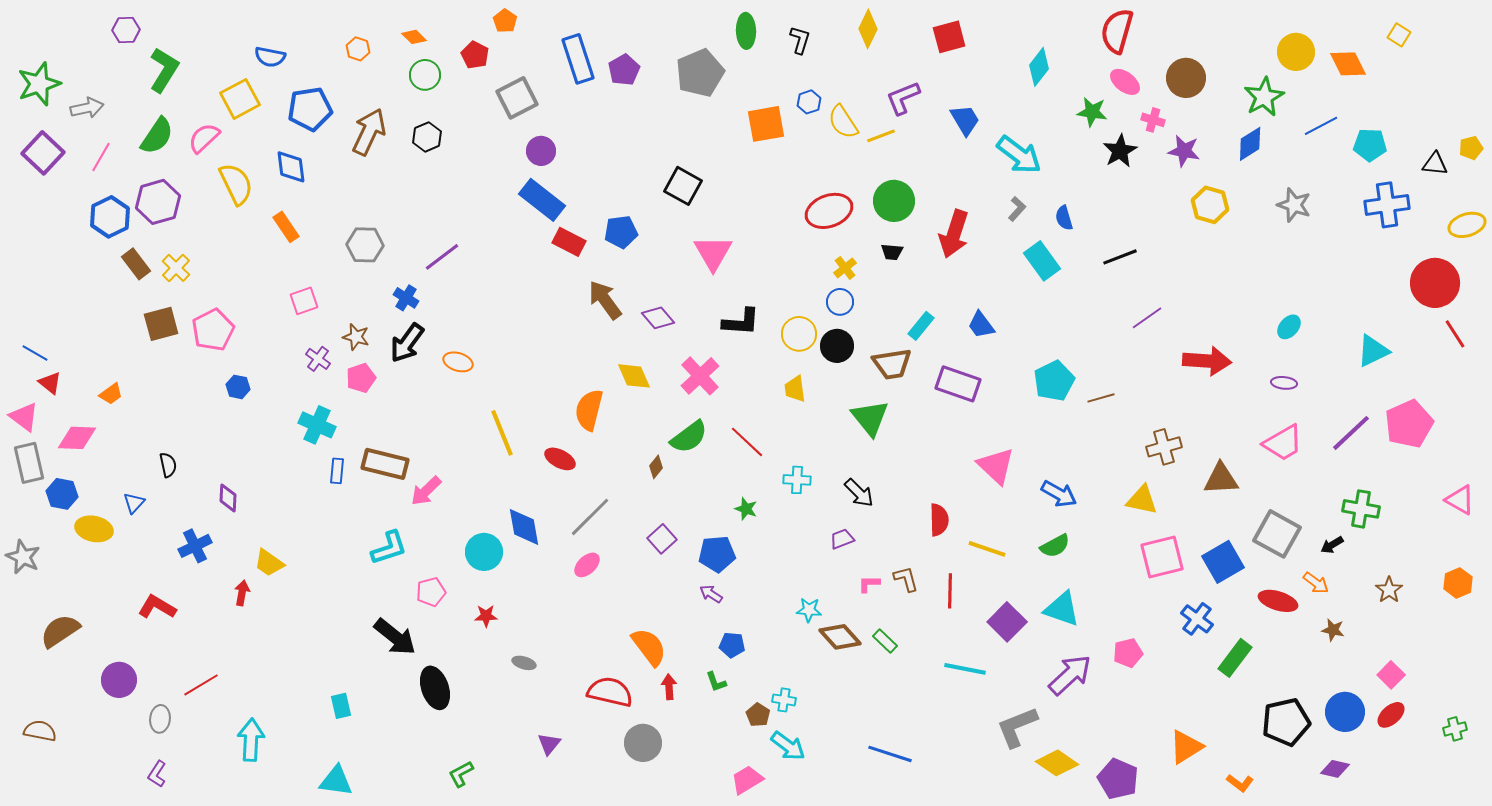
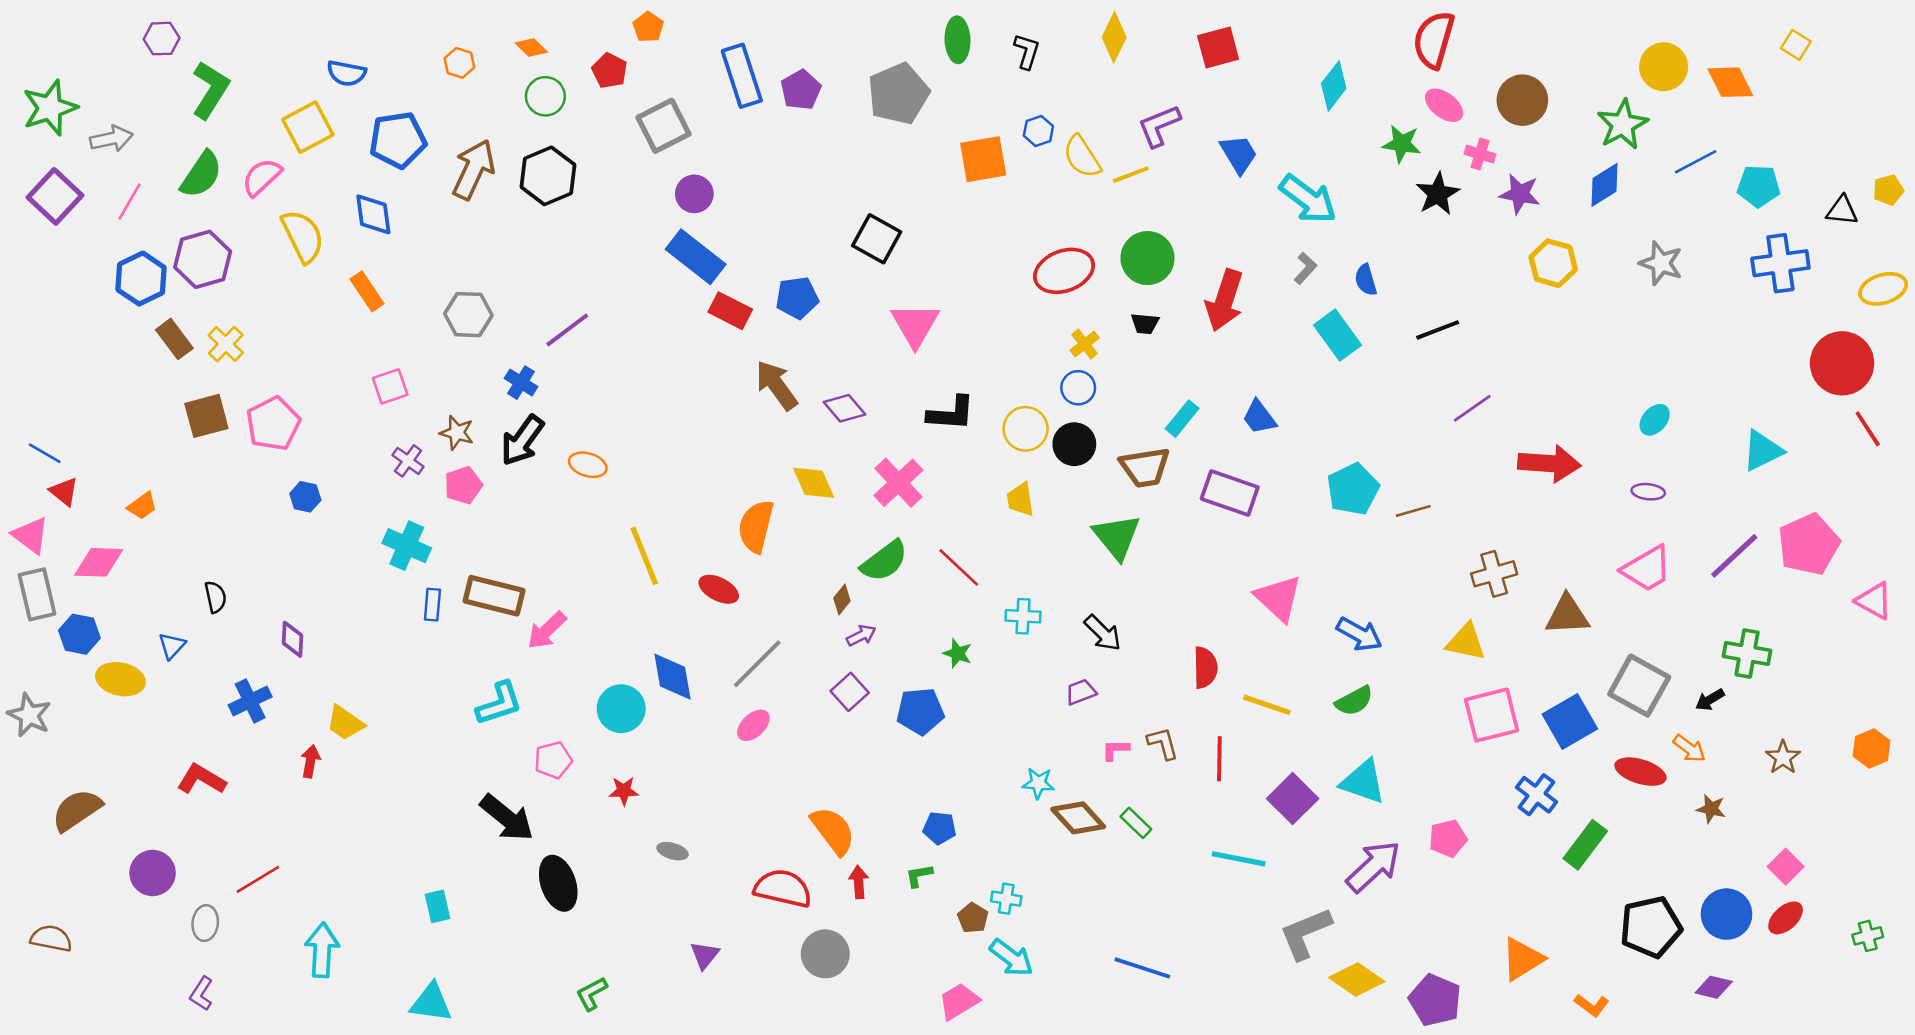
black hexagon: (427, 137) -> (548, 176), size x1.5
pink triangle: (1460, 500) -> (1874, 601), moved
purple arrow: (711, 594) -> (861, 635), moved, turned 120
green L-shape: (716, 682) -> (919, 876), turned 100

